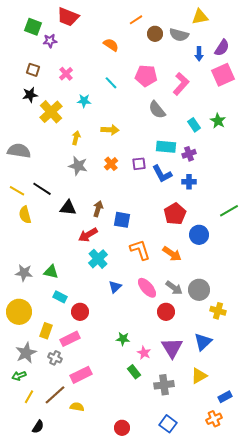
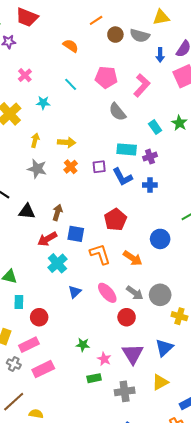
yellow arrow: (110, 130) -> (67, 142), moved
red pentagon: (175, 214) -> (115, 220), moved
blue square: (122, 220) -> (76, 234), moved
cyan rectangle: (60, 297) -> (19, 302), turned 64
green rectangle: (134, 372) -> (94, 378), turned -64
pink rectangle: (81, 375) -> (43, 369), moved

